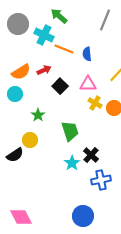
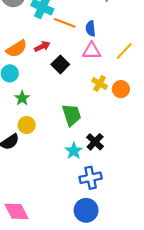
pink triangle: (88, 84) -> (92, 51), moved
green star: (38, 115) -> (22, 98), moved
blue cross: (101, 180) -> (91, 178), moved

